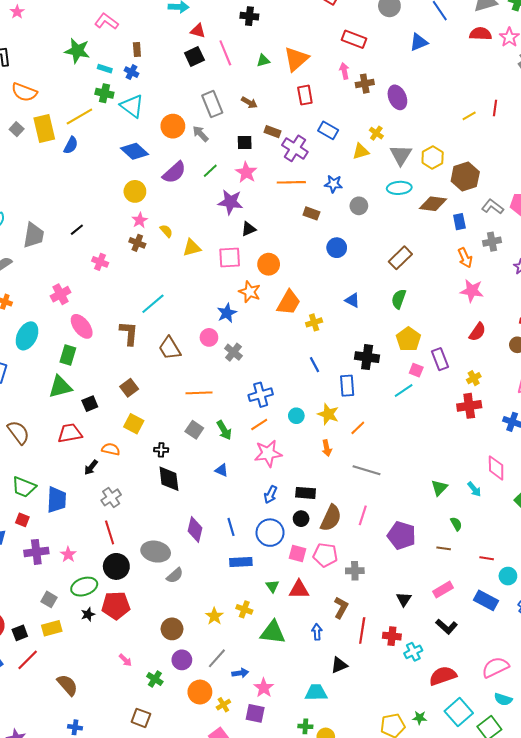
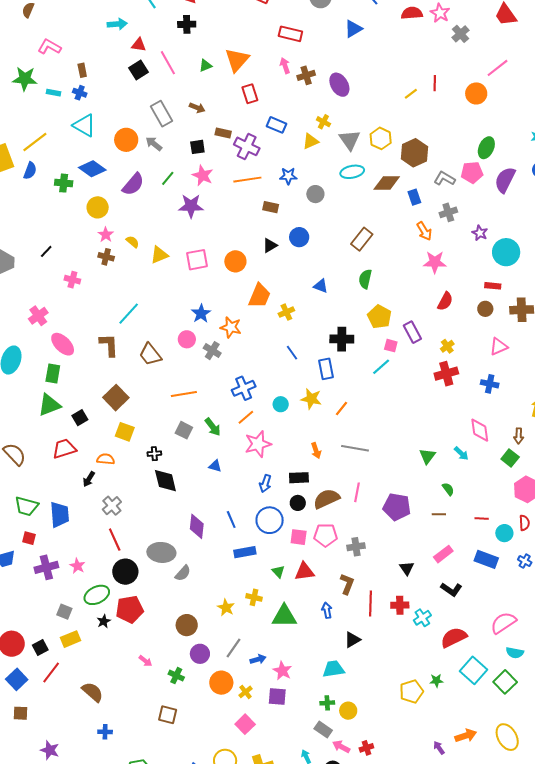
green cross: (104, 93) -> (64, 183), moved
black triangle: (249, 229) -> (270, 245), moved
orange star: (250, 292) -> (231, 327), moved
brown square: (129, 388) -> (116, 398), size x1.4
orange arrow: (327, 448) -> (316, 451), moved
brown semicircle: (331, 518) -> (326, 499), turned -132

